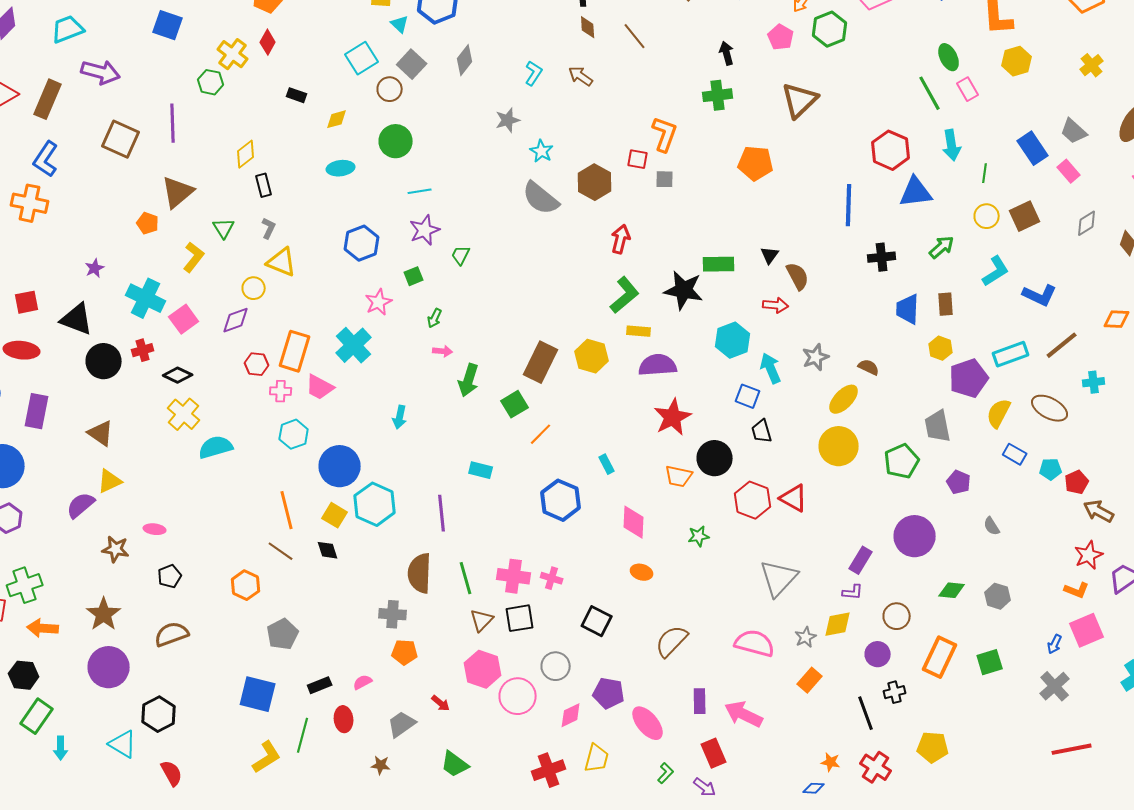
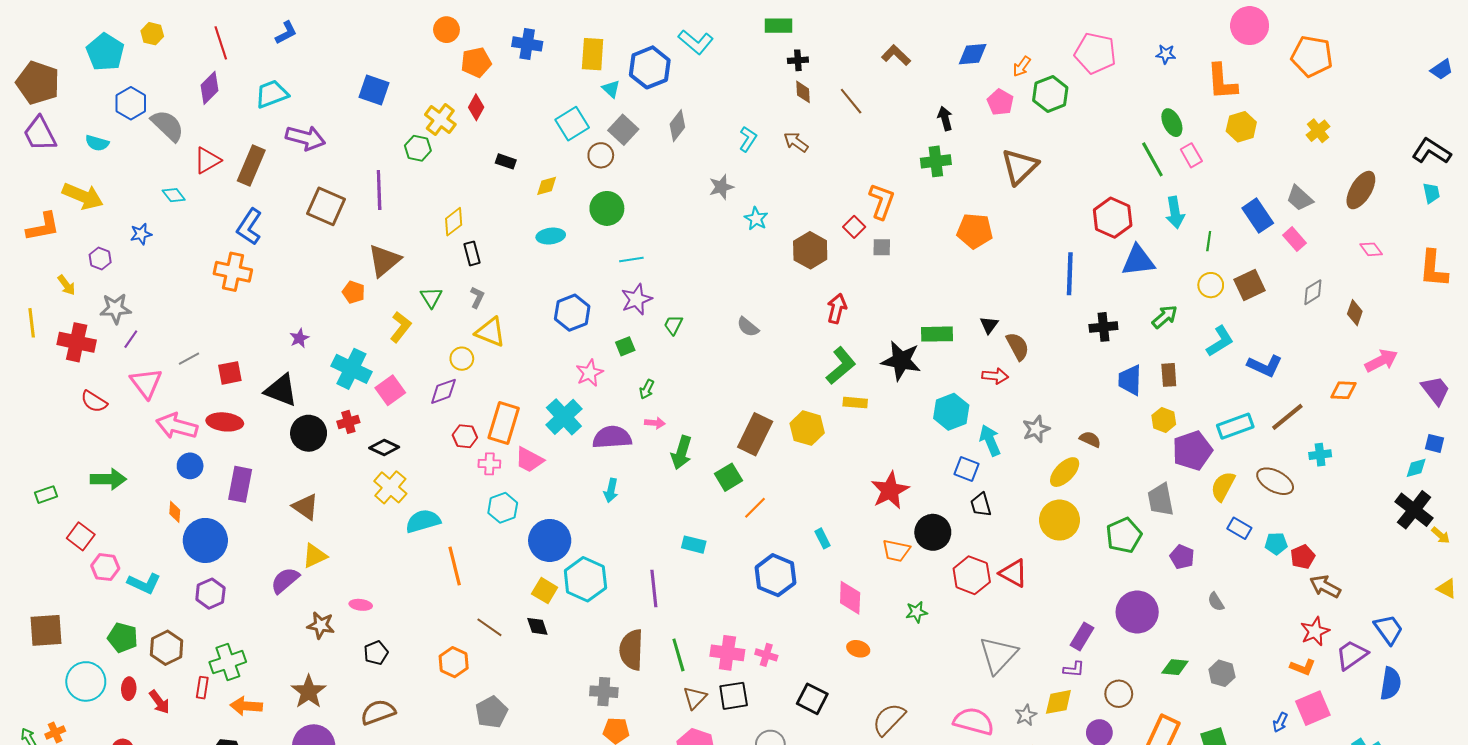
red square: (638, 159) -> (854, 227), turned 35
gray semicircle: (541, 198) -> (748, 327), moved, size x0.6
purple semicircle: (658, 365) -> (612, 437), moved
orange line: (287, 510) -> (455, 566), moved

